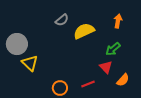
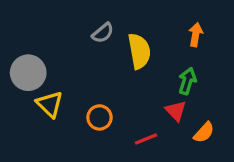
yellow semicircle: (84, 31) -> (139, 51), turned 105
green arrow: (113, 49) -> (187, 81), turned 147
orange circle: (60, 88) -> (99, 117), moved

